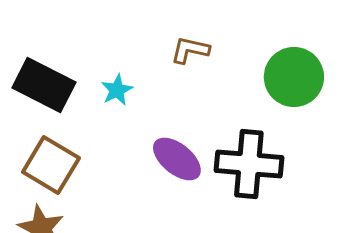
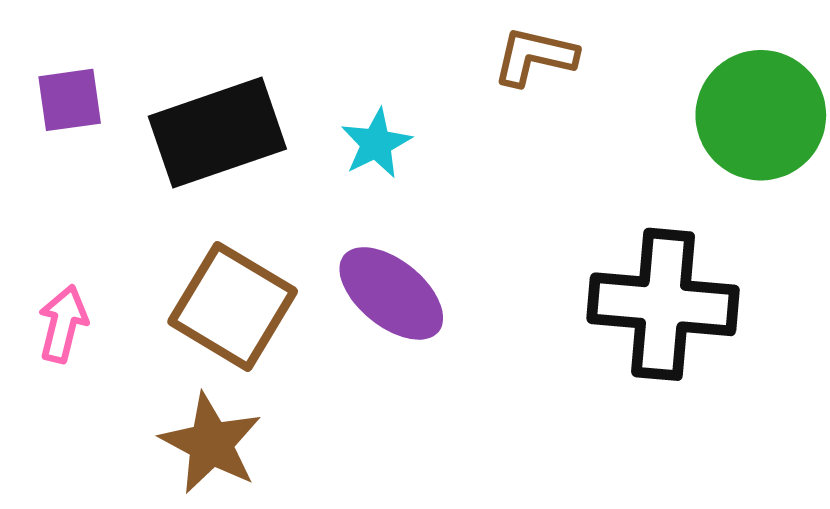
black rectangle: (44, 85) -> (217, 133), turned -46
purple ellipse: (177, 159) -> (391, 293), moved

